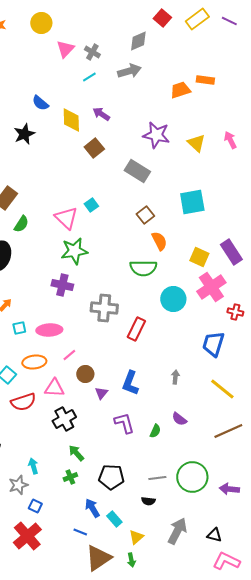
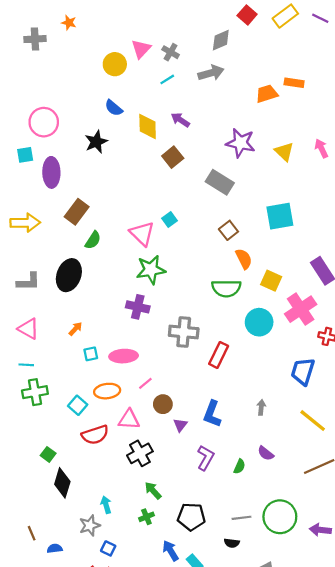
yellow circle: (41, 23) -> (115, 64), moved
yellow square: (199, 257) -> (271, 281), moved
purple L-shape: (124, 423) -> (206, 458), turned 45

